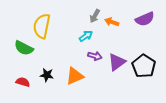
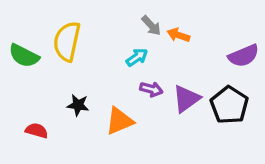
gray arrow: (95, 16) -> (151, 25), turned -72
purple semicircle: (145, 19) -> (244, 56), moved
green semicircle: (24, 48) -> (24, 56), moved
black star: (47, 75) -> (78, 105), moved

